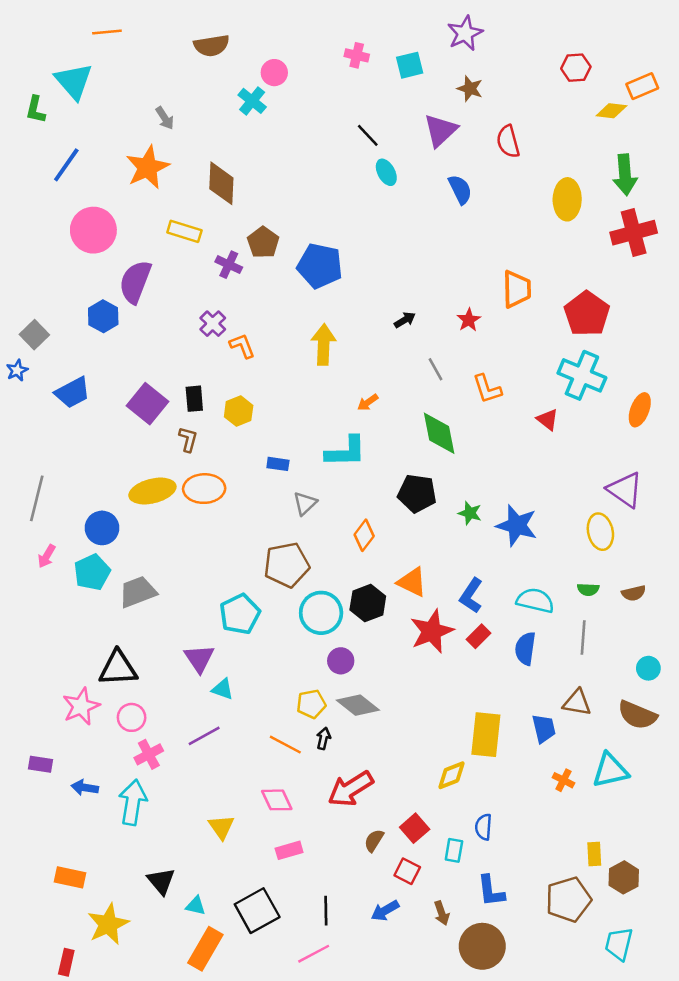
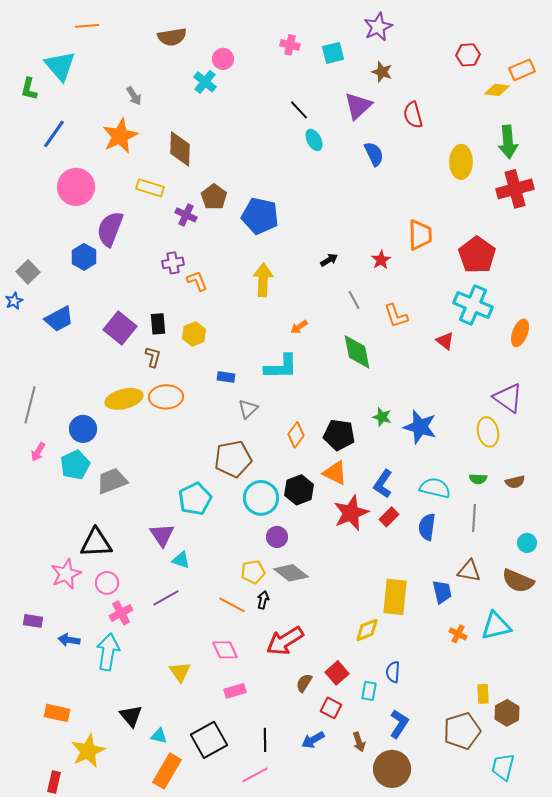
purple cross: (213, 324) -> (173, 263), turned 35
black pentagon: (417, 493) -> (339, 435), moved
blue L-shape: (491, 891) -> (399, 724), turned -140

